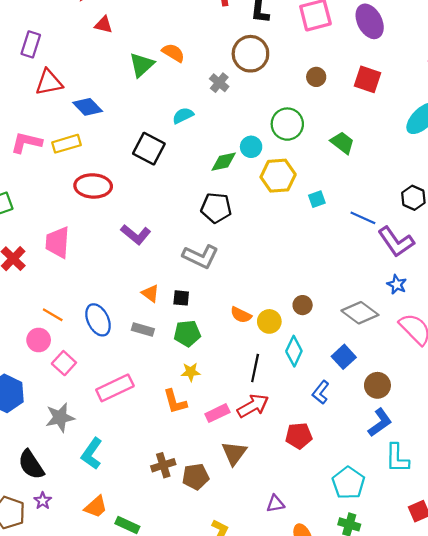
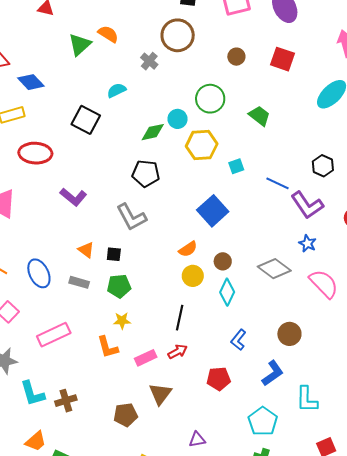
gray L-shape: (200, 256) -> (131, 217), turned 36
orange semicircle: (241, 315) -> (188, 249), moved, turned -60
cyan diamond: (294, 351) -> (227, 292), moved
blue square: (344, 357) -> (213, 211), moved, size x1.4
red arrow: (253, 406) -> (178, 352), size x0.7
blue L-shape: (380, 423) -> (273, 373), moved
cyan L-shape: (92, 454) -> (32, 393), turned -52
brown cross: (163, 465) -> (66, 401), moved

